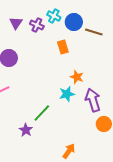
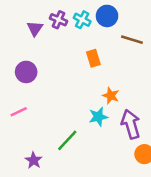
blue circle: (74, 22) -> (107, 16), moved
purple cross: (37, 25) -> (58, 20), moved
purple star: (26, 130) -> (34, 160), moved

